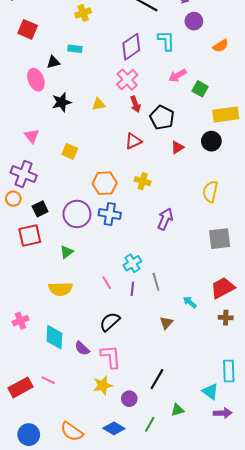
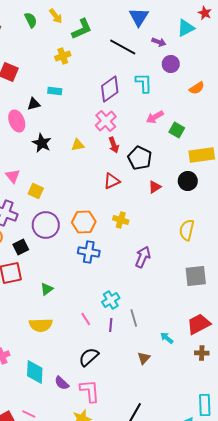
black star: (62, 102) -> (42, 143), turned -30
yellow square: (70, 151) -> (36, 191), moved
purple circle: (77, 214) -> (46, 225), moved

